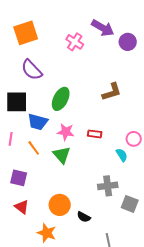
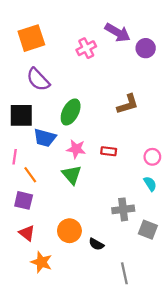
pink cross: (75, 42) -> (86, 48), turned 30
orange line: (34, 148) -> (30, 175), moved
cyan semicircle: (122, 155) -> (150, 184), moved
orange star: (47, 233) -> (41, 262), moved

